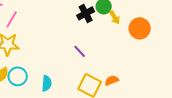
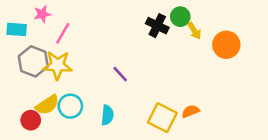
black cross: (86, 13) -> (157, 26), turned -36
purple line: (80, 51) -> (120, 74), moved

